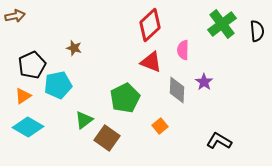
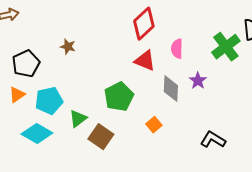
green cross: (222, 24) -> (226, 47), moved
cyan pentagon: (58, 85) -> (49, 101), moved
cyan diamond: (28, 127) -> (37, 134), moved

